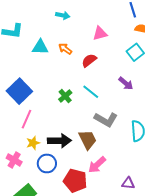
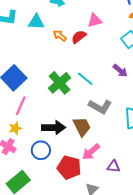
cyan triangle: (40, 47) -> (36, 22), moved
red semicircle: (89, 60) -> (79, 37), moved
green cross: (65, 96) -> (60, 83), size x1.6
yellow star: (33, 143) -> (15, 128), moved
purple triangle: (128, 183) -> (114, 166), moved

